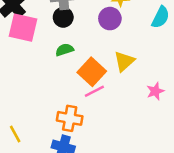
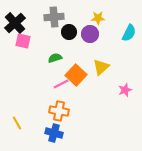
black circle: (63, 17) -> (69, 32), moved
pink square: (23, 28) -> (23, 41), size x0.7
pink line: (94, 91) -> (61, 84), moved

